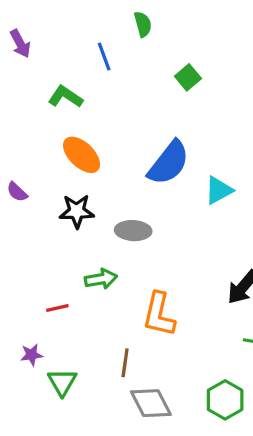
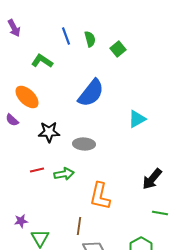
green semicircle: (143, 24) -> (90, 39), moved
orange ellipse: (82, 155) -> (27, 97), moved
blue semicircle: (169, 163) -> (91, 93), moved
red line: (57, 308) -> (37, 170), moved

